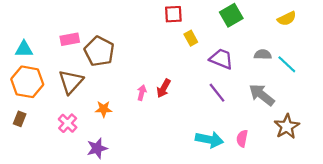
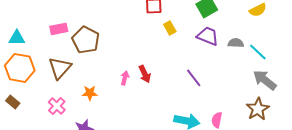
purple trapezoid: (221, 59) -> (208, 36), moved
red arrow: (164, 88) -> (145, 74), turned -54
gray arrow: (262, 95) -> (265, 80), moved
brown rectangle: (20, 119) -> (13, 102), turned -72

